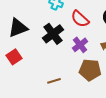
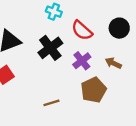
brown pentagon: (90, 70) -> (94, 90), turned -30

